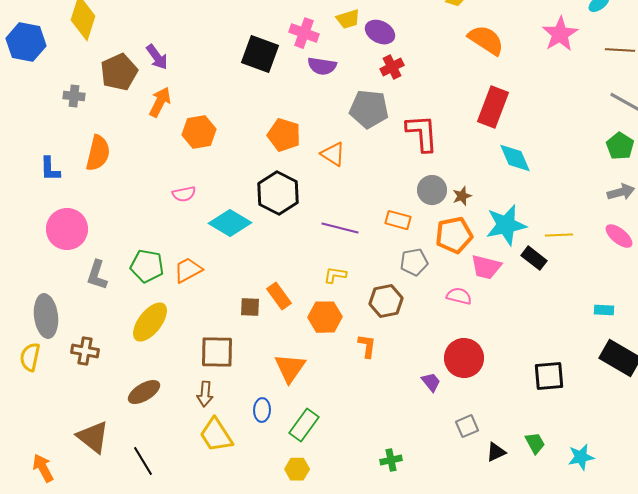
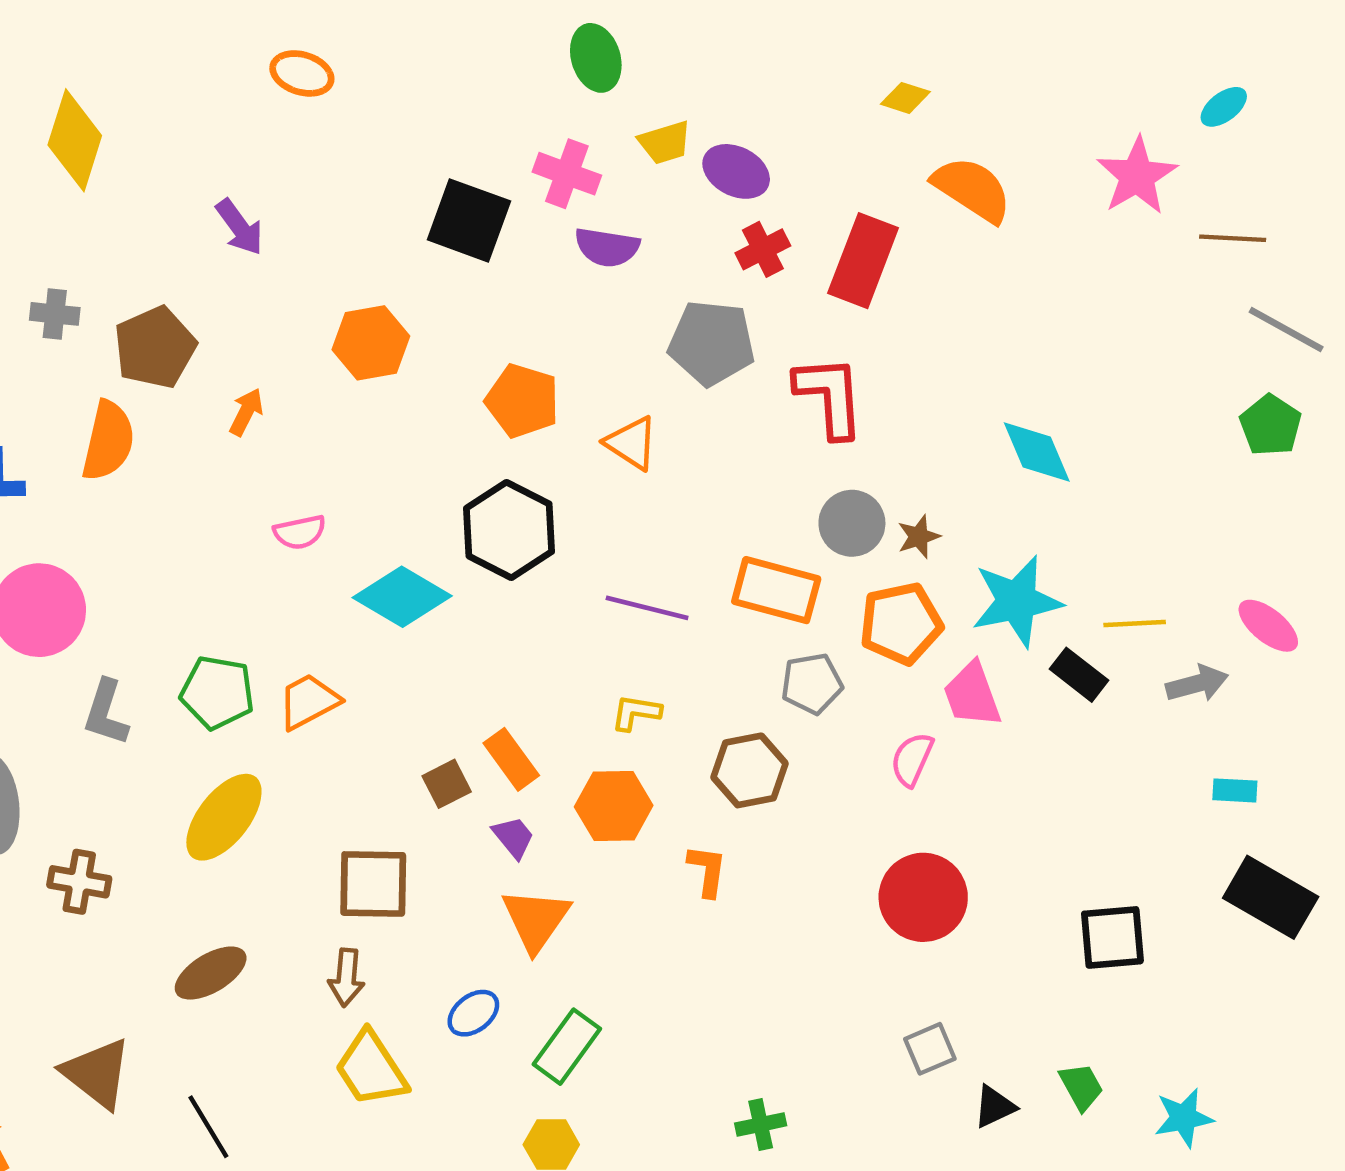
brown line: (620, 50) -> (1233, 238), moved
brown pentagon: (119, 72) -> (155, 347), moved
orange arrow: (160, 102) -> (246, 412), moved, size x0.7
red rectangle: (493, 107) -> (863, 261), moved
orange hexagon: (199, 132) -> (371, 343), moved
gray arrow: (621, 192) -> (1197, 684), moved
orange rectangle: (398, 220) -> (776, 590), size x1.5
pink trapezoid: (486, 267) -> (972, 695), turned 56
pink semicircle: (459, 296) -> (912, 759), turned -80
brown square: (250, 307) -> (447, 784), turned -30
purple trapezoid: (431, 382) -> (513, 837), moved
blue ellipse: (262, 410) -> (473, 1013), turned 50

